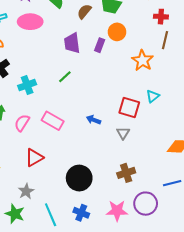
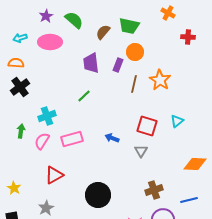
red cross: (161, 17) -> (188, 37), moved
brown line: (165, 40) -> (134, 84), moved
cyan cross: (27, 85) -> (47, 116), moved
cyan triangle: (153, 96) -> (177, 121), moved
pink rectangle: (53, 121) -> (72, 139), turned -45
brown cross: (126, 173) -> (154, 190), moved

